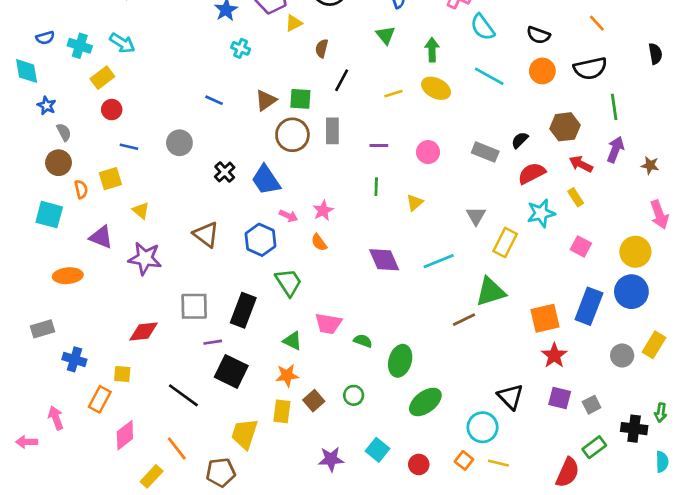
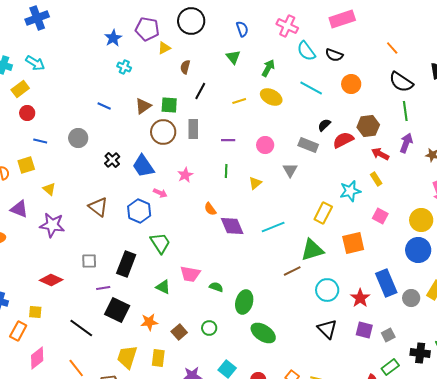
black semicircle: (538, 35) -> (334, 55), moved
green arrow: (432, 50) -> (268, 68), turned 30
black semicircle: (590, 68) -> (401, 82), moved, turned 45
black semicircle: (520, 140) -> (324, 125), moved
red semicircle: (532, 173) -> (343, 140), moved
pink star: (323, 211) -> (185, 175), moved
gray triangle: (476, 216) -> (290, 170), moved
orange semicircle: (319, 242) -> (210, 209), moved
gray square: (194, 306) -> (89, 261), size x0.7
blue rectangle: (589, 306) -> (386, 283), moved, turned -44
orange square: (545, 318) -> (353, 243), moved
red diamond: (144, 332) -> (51, 280), turned 30
orange star: (287, 375) -> (149, 322), moved
green ellipse: (425, 402) -> (263, 333), turned 70
yellow rectangle: (282, 411) -> (158, 358), moved
cyan circle: (483, 427) -> (327, 290), moved

